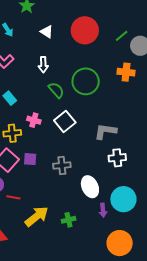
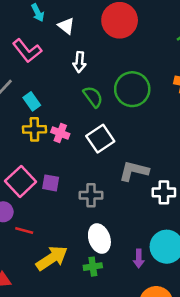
red circle: (85, 30) -> (120, 20), moved
white triangle: (47, 32) -> (66, 26), moved
gray L-shape: (105, 131) -> (134, 171), moved
yellow cross: (12, 133) -> (34, 129), moved
white ellipse: (90, 187) -> (99, 239), moved

